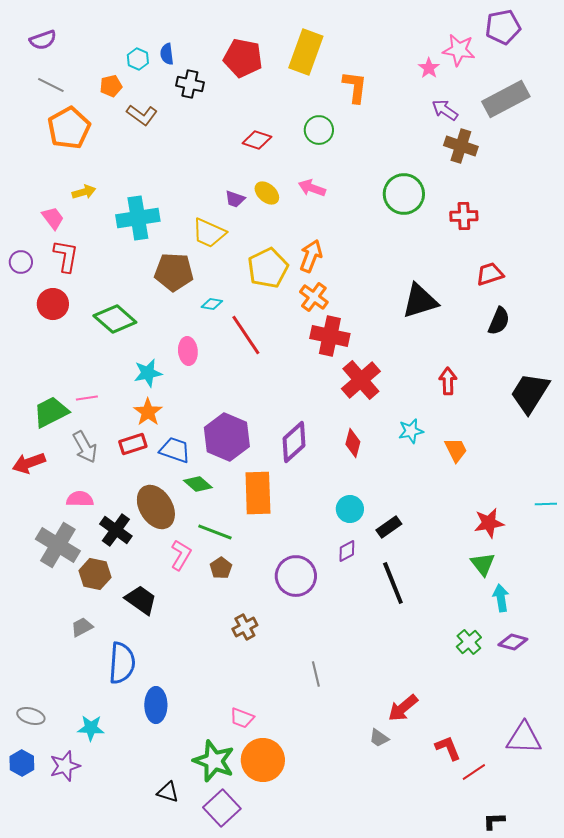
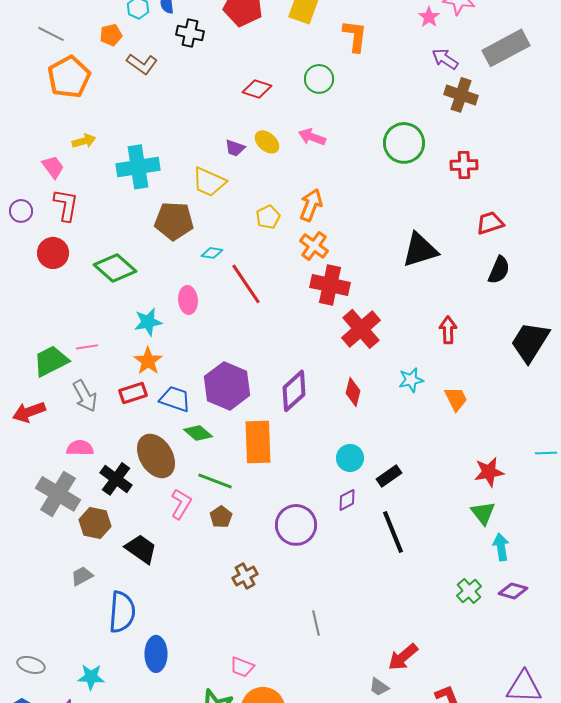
yellow pentagon: (268, 268) -> (268, 217), size x0.6

